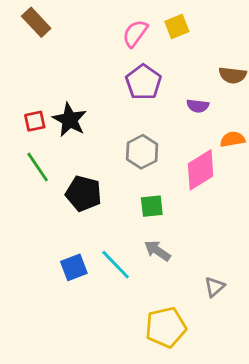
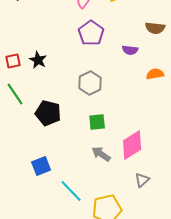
black star: (70, 120) -> (38, 60), size x0.7
pink diamond: (201, 170) -> (132, 145), moved
cyan line: (116, 265) -> (71, 191), moved

